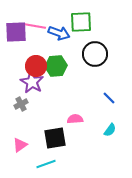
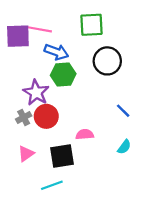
blue arrow: (59, 33) -> (56, 52), moved
red circle: (36, 66) -> (46, 116), moved
pink triangle: (20, 145) -> (26, 154), moved

